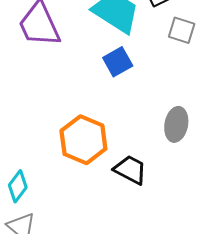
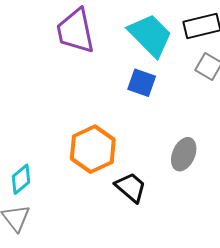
blue square: (118, 62) -> (142, 83), turned 36

